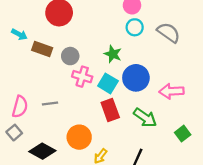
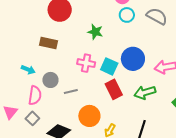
cyan arrow: (19, 34) -> (28, 70), moved
green star: (113, 54) -> (95, 32), moved
gray circle: (70, 56) -> (50, 80), moved
gray line: (50, 104) -> (71, 91), moved
green arrow: (145, 118) -> (145, 93), turned 135

